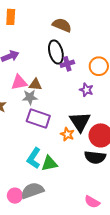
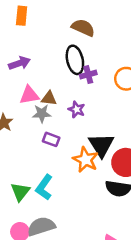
purple star: (86, 90) -> (77, 109), moved
purple rectangle: (38, 118) -> (51, 139), size x0.6
orange star: (67, 134) -> (86, 160), size x1.5
green triangle: (49, 163) -> (20, 192), moved, turned -42

